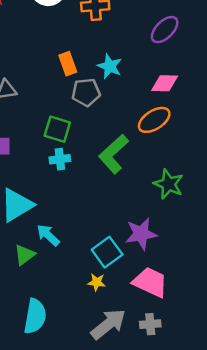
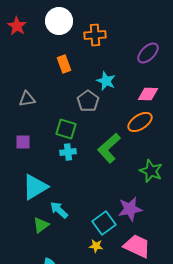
orange rectangle: (68, 64) -> (64, 64), moved
gray pentagon: (86, 92) -> (88, 101), turned -30

